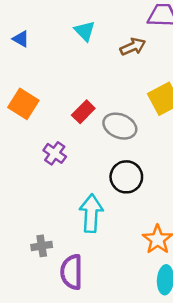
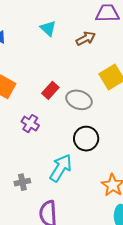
cyan arrow: (91, 213) -> (61, 168), turned 32
gray cross: (42, 246) -> (22, 182), moved

